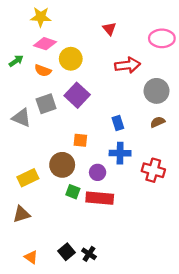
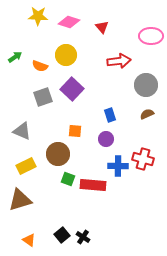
pink diamond: (45, 44) -> (69, 22), moved
gray triangle: (21, 118) -> (22, 131), moved
blue cross: (120, 153) -> (118, 166), moved
purple circle: (98, 172) -> (106, 139), moved
brown triangle: (21, 214) -> (20, 200), size x1.4

